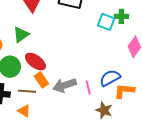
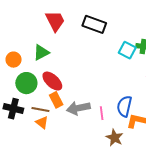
blue semicircle: (110, 78) -> (124, 106), turned -55
orange triangle: (24, 111) -> (42, 122), moved

